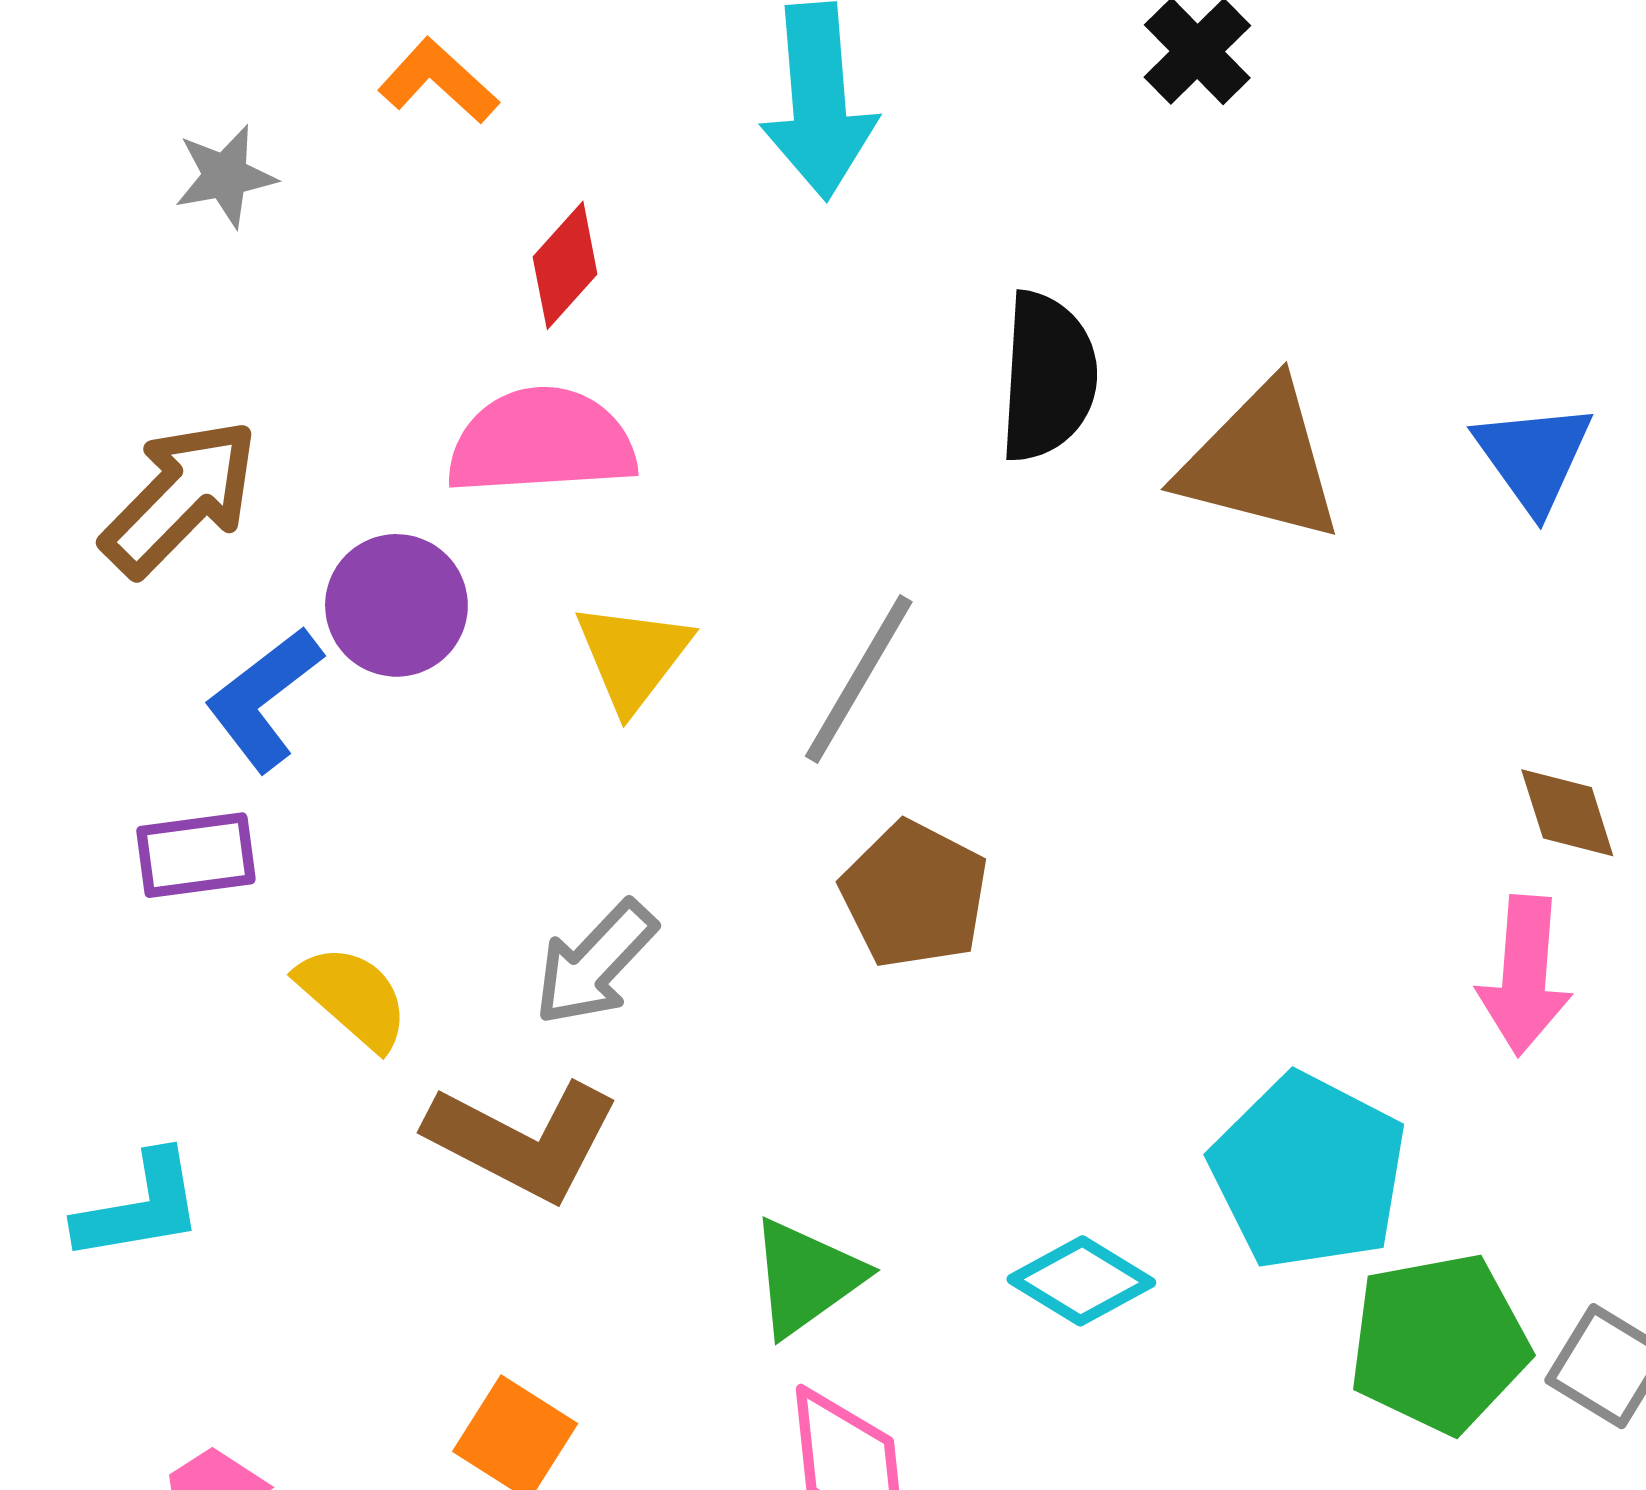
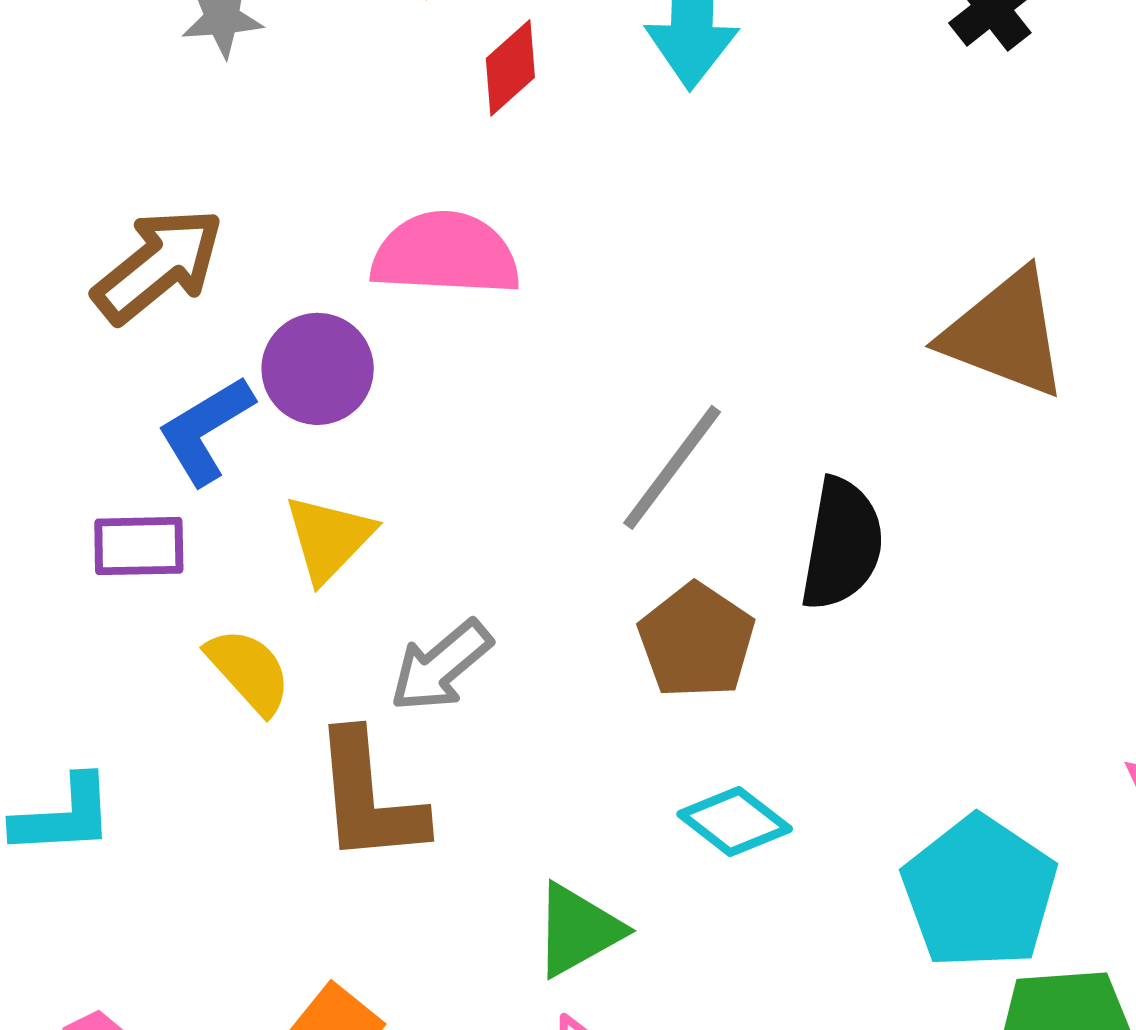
red diamond: (565, 265) -> (510, 68), moved
black semicircle: (1048, 377) -> (842, 544), moved
yellow triangle: (633, 656) -> (329, 538), moved
brown L-shape: (523, 1140) -> (369, 798), turned 51
cyan diamond: (1081, 1281) -> (735, 821), moved

